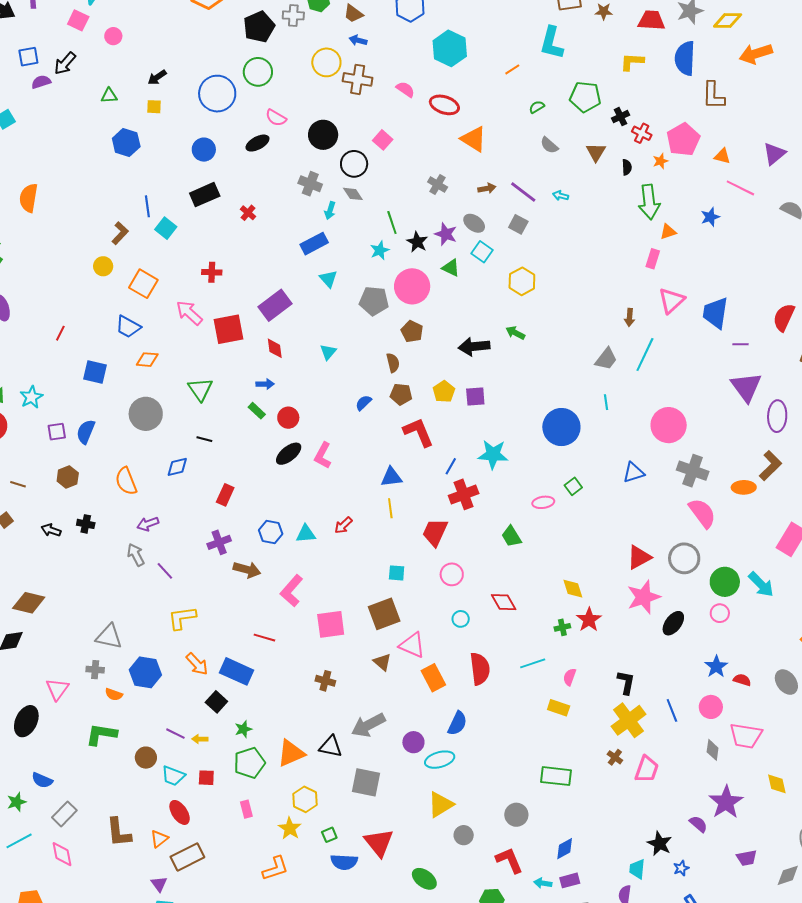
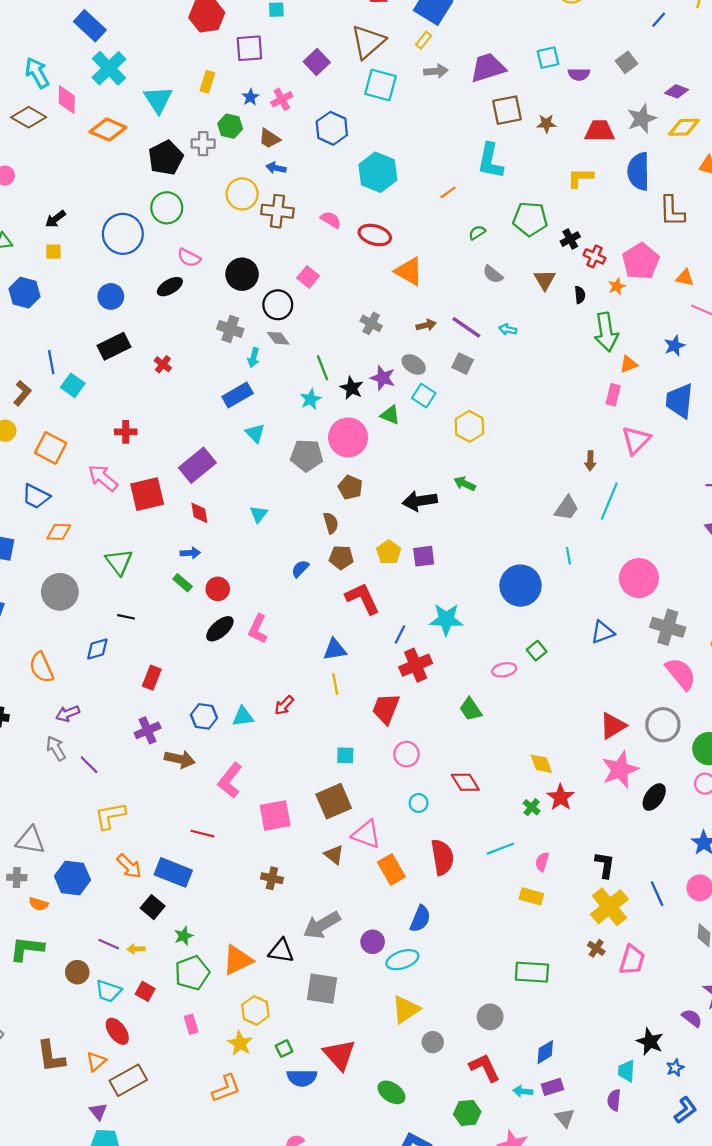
blue trapezoid: (715, 313) -> (680, 401), moved
green cross: (562, 627) -> (532, 807), turned -35
red square: (206, 778) -> (145, 991), turned 30

